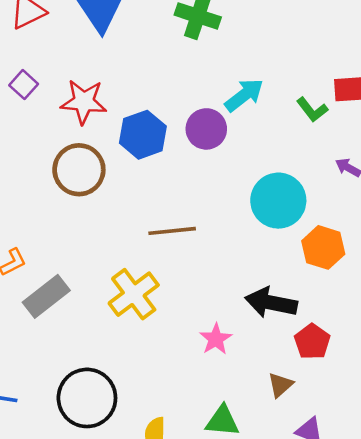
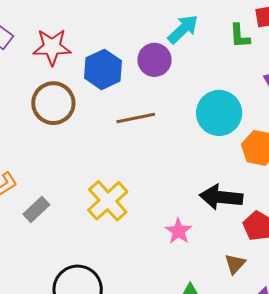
green L-shape: (312, 110) -> (240, 36), turned 40
brown line: (172, 231) -> (136, 118), moved
gray rectangle: (46, 296) -> (36, 209), size x0.7

